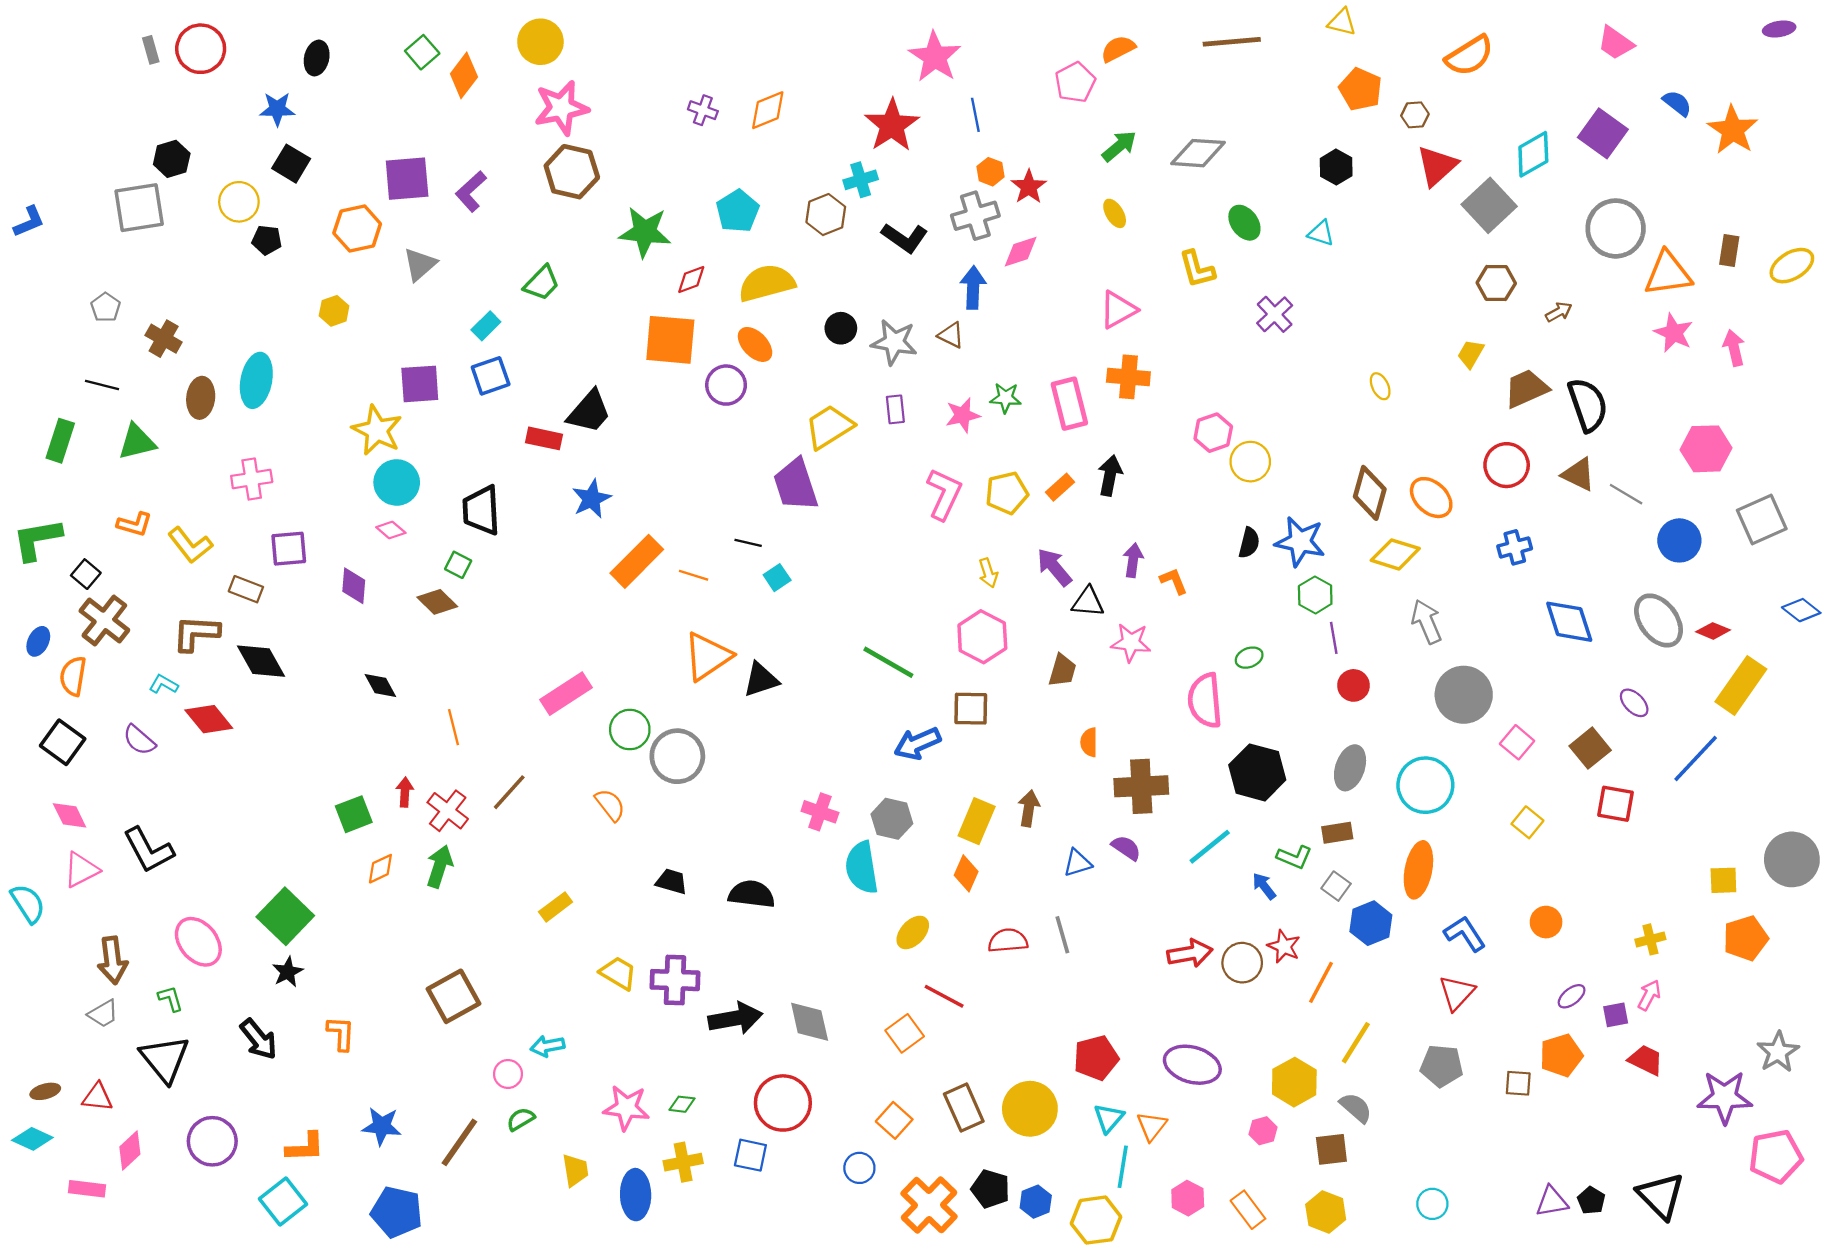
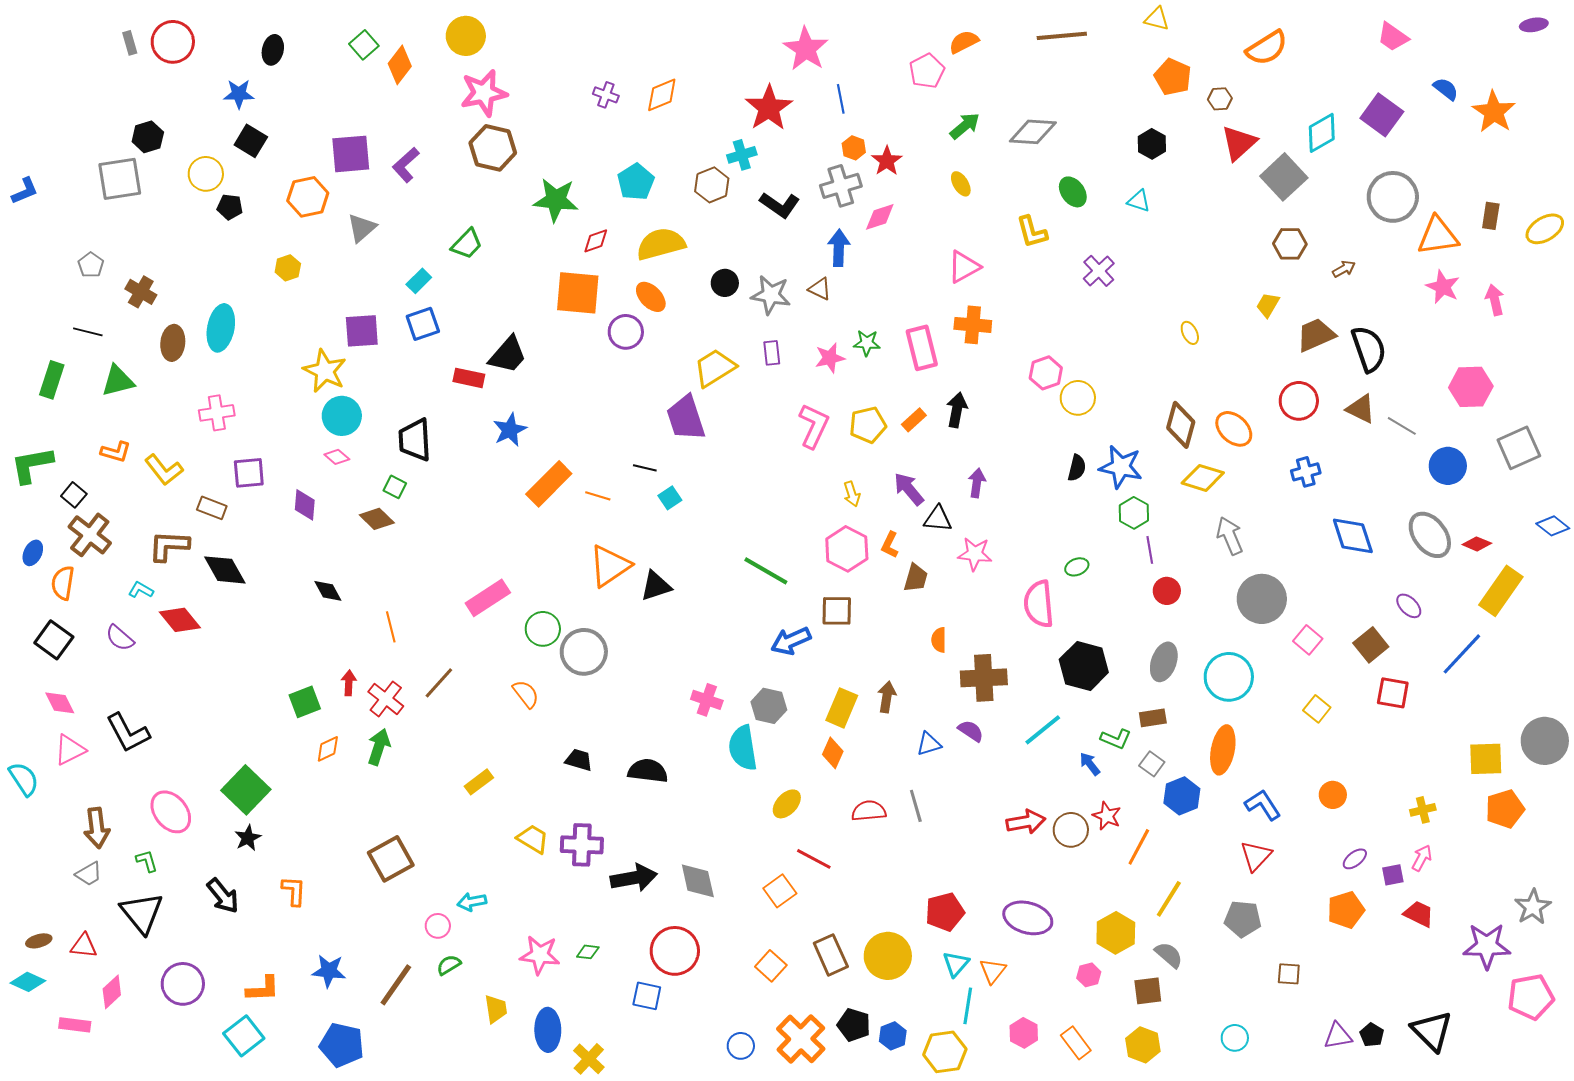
orange L-shape: (1174, 581) -> (890, 545), moved, turned -132
yellow square: (1723, 880) -> (1486, 759), size x1.4
brown square: (1518, 1083) -> (1289, 974), moved
yellow cross: (683, 1162) -> (589, 1059), moved, turned -36
blue circle: (859, 1168) -> (741, 1046), moved

